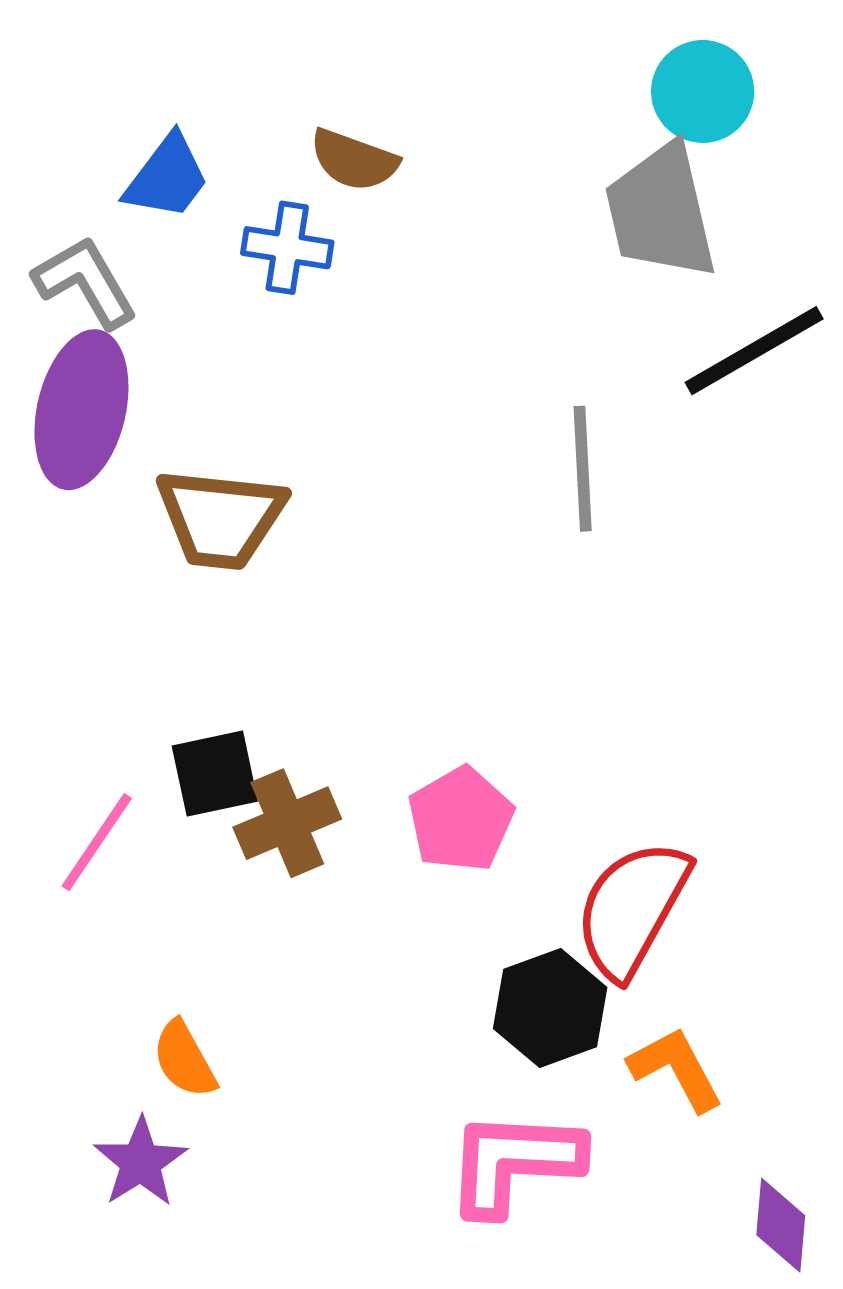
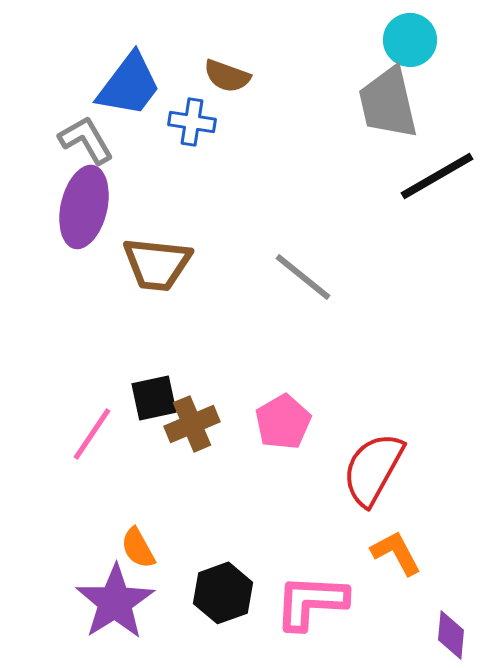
blue trapezoid: (167, 177) -> (129, 85), size x1.4
gray line: (583, 469) -> (303, 277), moved, turned -48
black hexagon: (550, 1008) -> (223, 593), moved
purple star: (141, 1162) -> (115, 602), size x1.6

